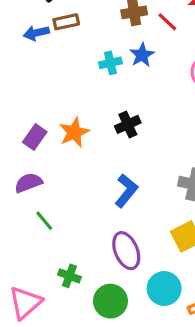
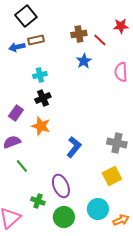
cyan cross: (110, 63) -> (40, 75), moved
black cross: (128, 124) -> (43, 98), moved
orange star: (74, 132) -> (41, 126), moved, turned -30
purple ellipse: (126, 251) -> (61, 186), moved

